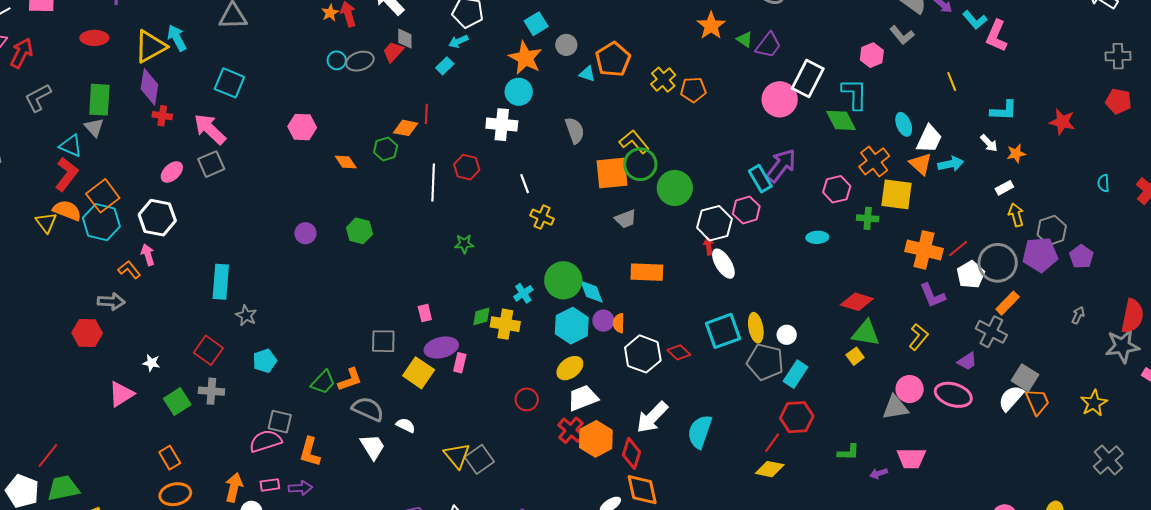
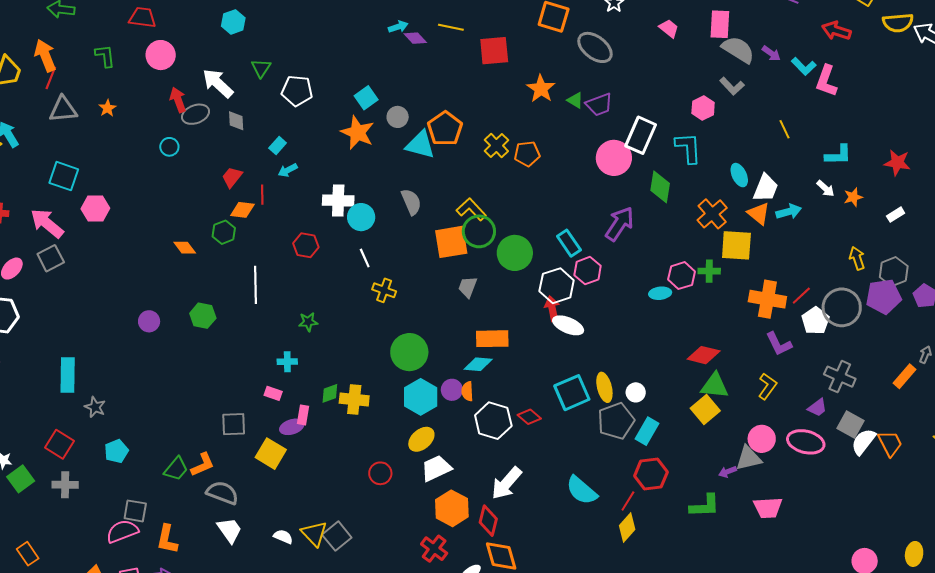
orange star: (330, 13) -> (107, 108), moved
cyan arrow: (458, 41) -> (288, 170), moved
purple trapezoid: (768, 45) -> (599, 105), turned 36
red trapezoid: (393, 52) -> (232, 177), moved
gray ellipse: (360, 61) -> (196, 114), moved
cyan triangle: (587, 74) -> (420, 145), size x1.8
cyan circle: (519, 92) -> (361, 217), moved
green diamond: (841, 120) -> (660, 187), moved, turned 40
pink hexagon: (302, 127) -> (95, 208), moved
cyan rectangle: (760, 179) -> (569, 243), moved
white line: (433, 183) -> (256, 285), moved
white rectangle: (1004, 188) -> (896, 215), moved
pink hexagon: (837, 189) -> (682, 276), moved
gray trapezoid: (626, 219) -> (468, 287), turned 135
red arrow: (709, 246) -> (552, 309), size x1.4
white ellipse: (723, 264) -> (568, 325), turned -32
cyan diamond: (592, 292) -> (478, 364), moved, turned -60
cyan cross: (523, 293) -> (287, 362), moved, turned 36
orange rectangle: (1008, 303) -> (905, 376), moved
pink rectangle: (425, 313) -> (273, 393), turned -54
purple ellipse: (441, 348) -> (292, 427), size x0.7
yellow square: (855, 356) -> (705, 410), size x1.6
gray pentagon: (765, 362) -> (616, 421), turned -30
pink rectangle: (460, 363) -> (303, 415), moved
gray square: (1025, 378) -> (851, 424), moved
green square: (177, 402) -> (21, 479), moved
white semicircle: (406, 425) -> (283, 537), moved
red cross: (571, 430) -> (434, 549), moved
cyan semicircle: (700, 432) -> (582, 490), moved, turned -64
green L-shape: (848, 452) -> (705, 506), size x1.4
yellow diamond: (770, 469) -> (627, 528), turned -56
purple arrow: (879, 473) -> (728, 472), moved

